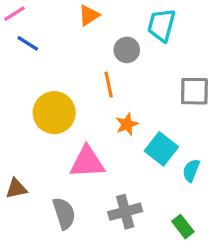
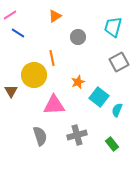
cyan trapezoid: (161, 25) -> (113, 27), moved
orange line: (109, 85) -> (52, 58), moved
gray square: (194, 91) -> (119, 62), turned -30
brown triangle: (16, 189) -> (11, 91), moved, turned -48

